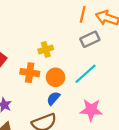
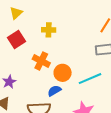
yellow cross: (46, 49) -> (49, 30), moved

